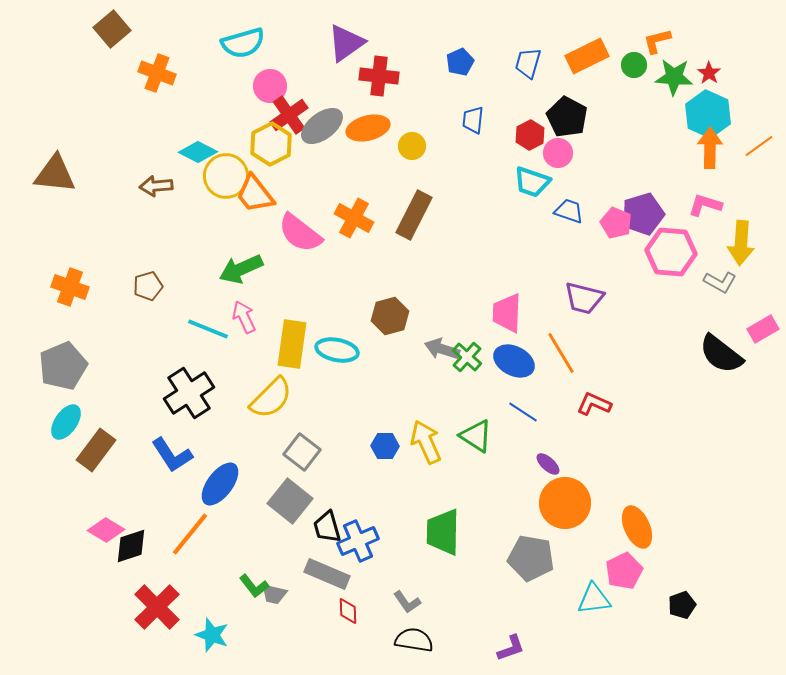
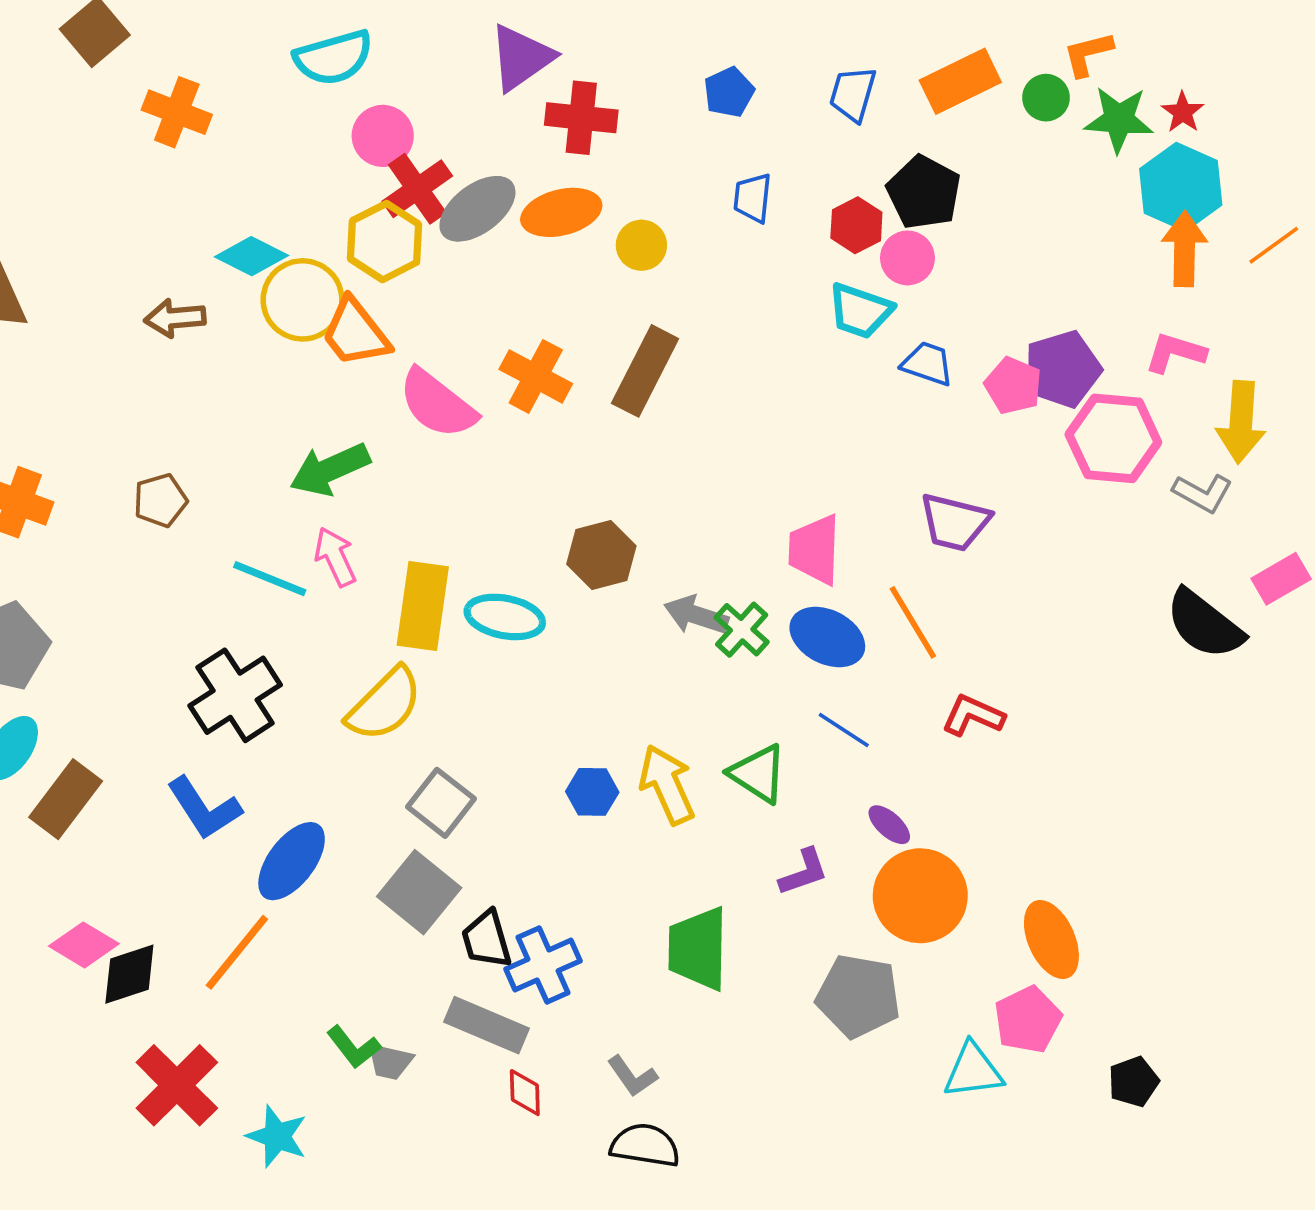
purple L-shape: (511, 648) -> (804, 872), moved

